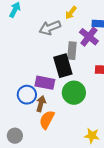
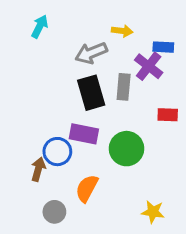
yellow arrow: (71, 13) -> (122, 31), turned -120
black rectangle: (63, 66) -> (91, 93), moved
brown arrow: (41, 104) -> (38, 169), moved
gray circle: (15, 136) -> (54, 212), moved

